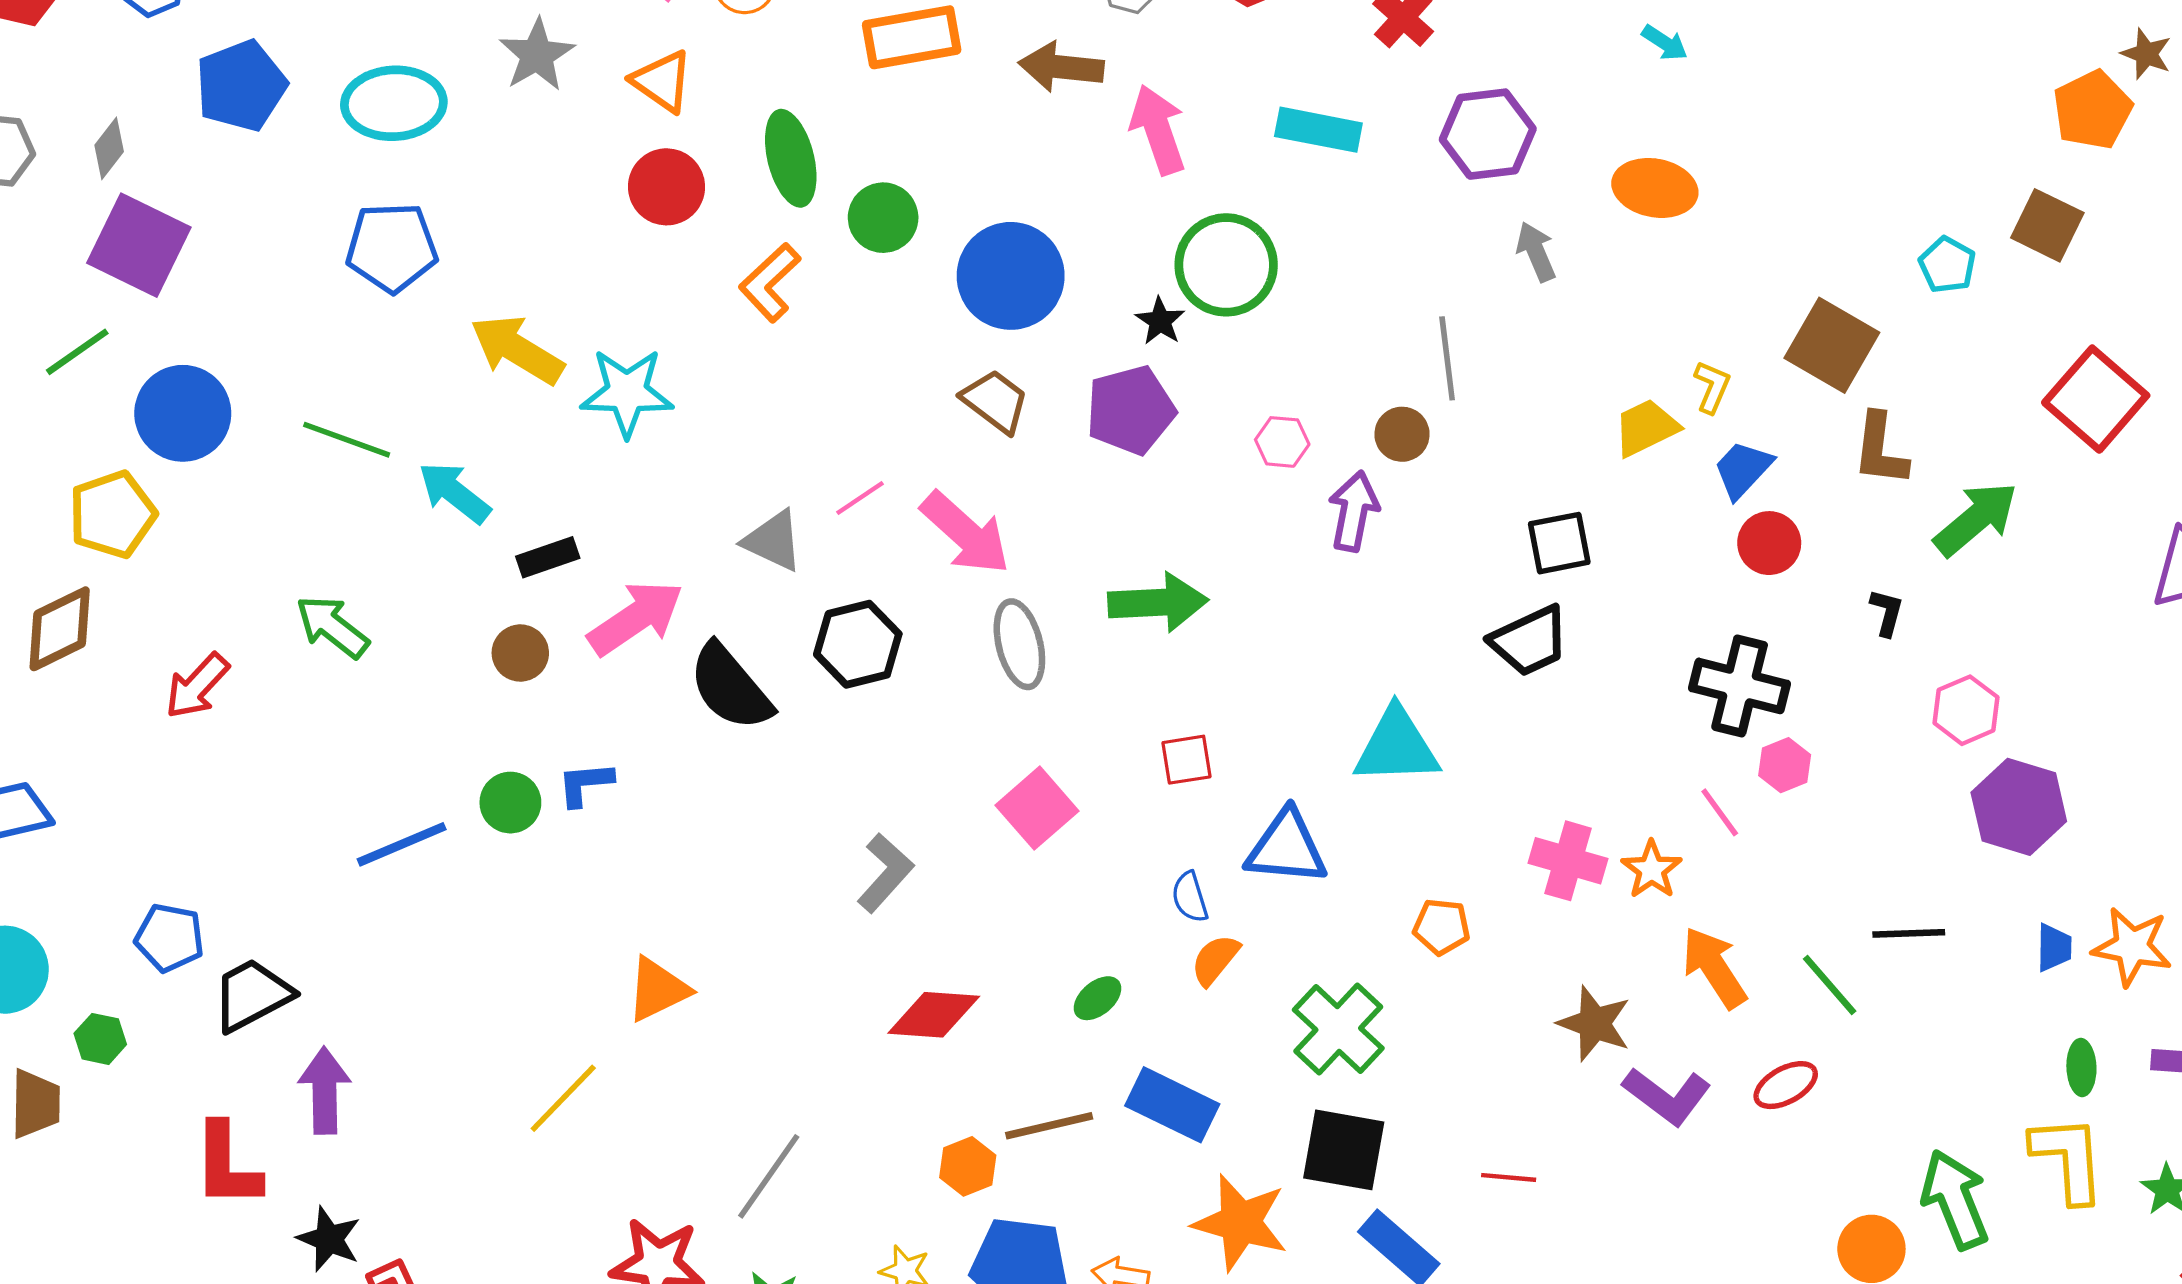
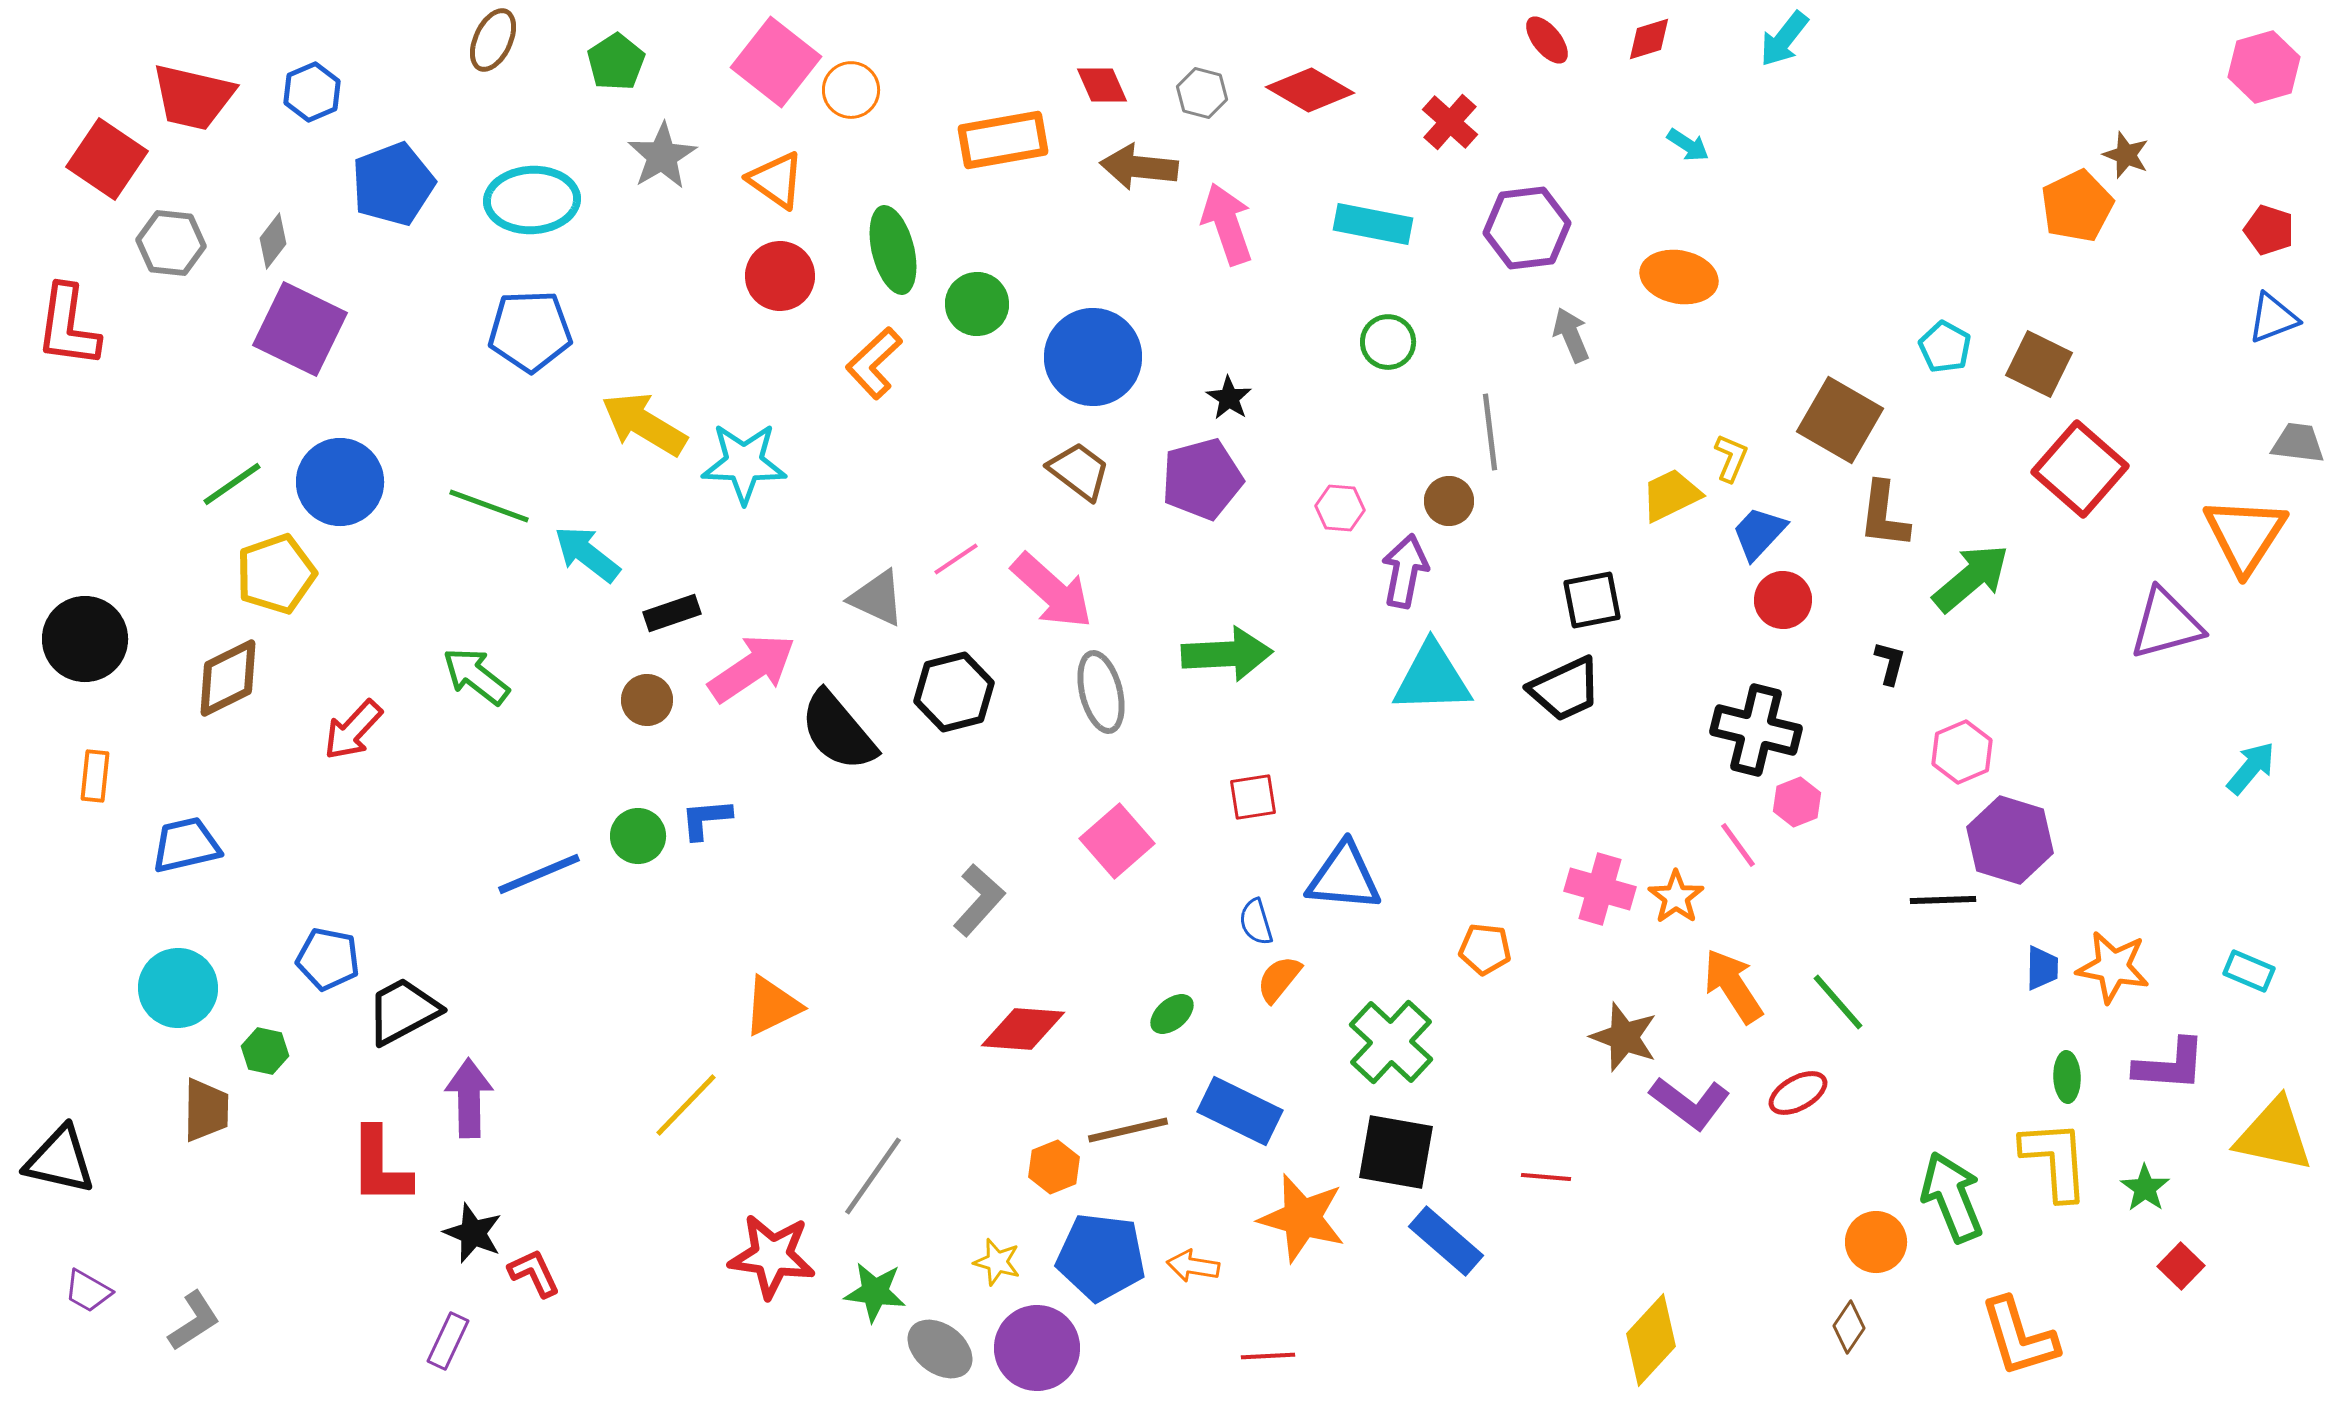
brown square: (2047, 225) -> (2039, 364), moved
green circle: (1226, 265) -> (1388, 342), moved, size x0.6
green line: (77, 352) -> (232, 484), moved
cyan triangle: (1397, 746) -> (1432, 678), moved
black line: (1909, 933) -> (1943, 900), moved

